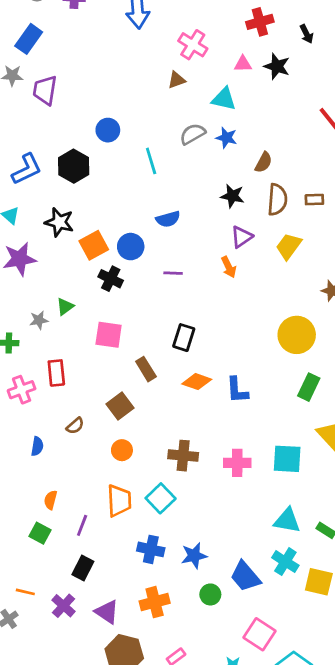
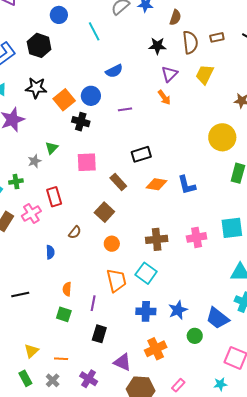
black rectangle: (184, 338) -> (141, 154), turned 66
purple cross: (64, 606) -> (89, 379), moved

